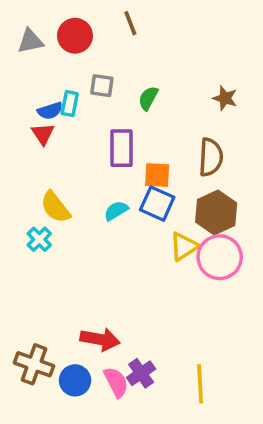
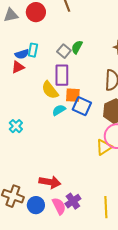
gray square: (102, 86) -> (64, 51), moved, turned 32
red triangle: (43, 134) -> (18, 67), turned 40
orange square: (157, 175) -> (73, 95), moved
yellow semicircle: (55, 207) -> (50, 90), moved
yellow triangle: (184, 246) -> (104, 147), moved

